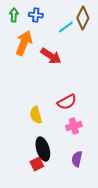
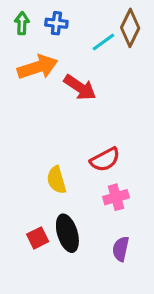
orange arrow: (24, 43) -> (38, 67), turned 50
red square: (37, 164) -> (38, 238), moved

